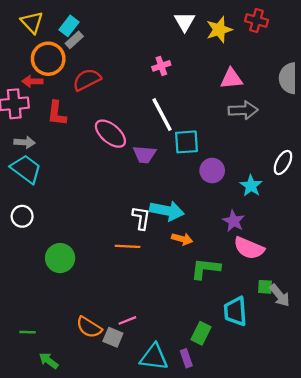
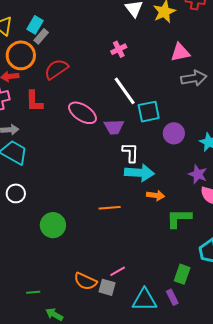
white L-shape: (141, 218) -> (130, 153), moved

